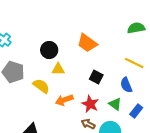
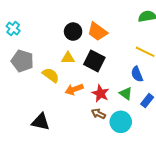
black circle: (49, 50) -> (73, 32), moved
black square: (96, 77) -> (94, 61), moved, size x1.5

